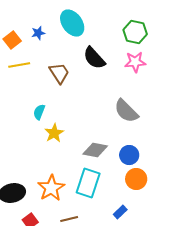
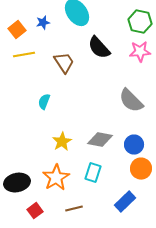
yellow star: (54, 133) -> (62, 142), moved
cyan rectangle: (88, 183) -> (93, 173), size x0.7
blue rectangle: (120, 212) -> (125, 202), size x1.5

